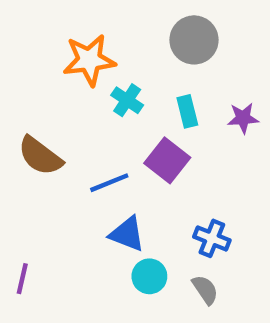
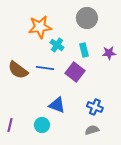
blue line: (109, 183) -> (45, 68), moved, turned 30
cyan circle: (149, 276) -> (42, 125), moved
gray semicircle: (205, 290) -> (92, 130), turned -72

